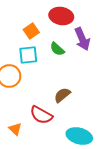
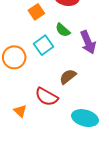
purple arrow: (82, 39) -> (88, 42), moved
cyan square: (28, 55) -> (44, 45), moved, turned -30

